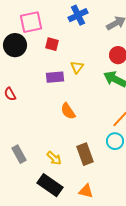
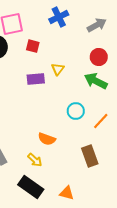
orange semicircle: (68, 111) -> (47, 139), moved, turned -36
cyan circle: (115, 141) -> (76, 111), moved
brown rectangle: (85, 154) -> (90, 156), moved

